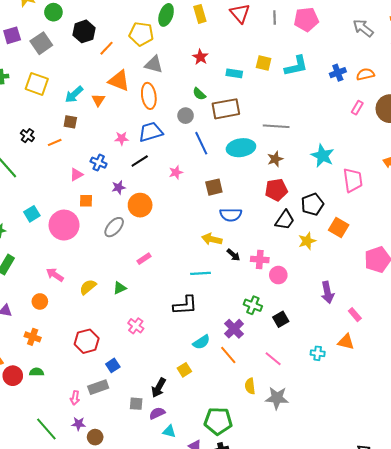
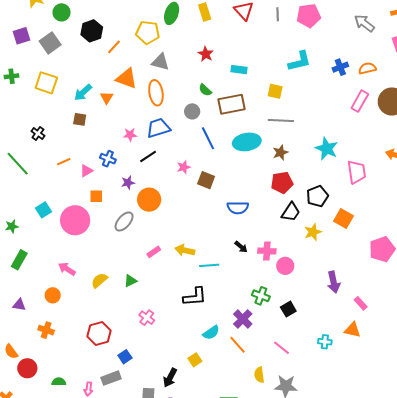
yellow square: (264, 63) -> (275, 91), moved
pink rectangle: (357, 108) -> (360, 101), size x1.5
orange line: (55, 142) -> (64, 162), moved
brown square: (214, 187) -> (206, 180), moved, turned 36
yellow arrow: (212, 239) -> (185, 250), moved
green semicircle: (37, 372) -> (59, 382), moved

